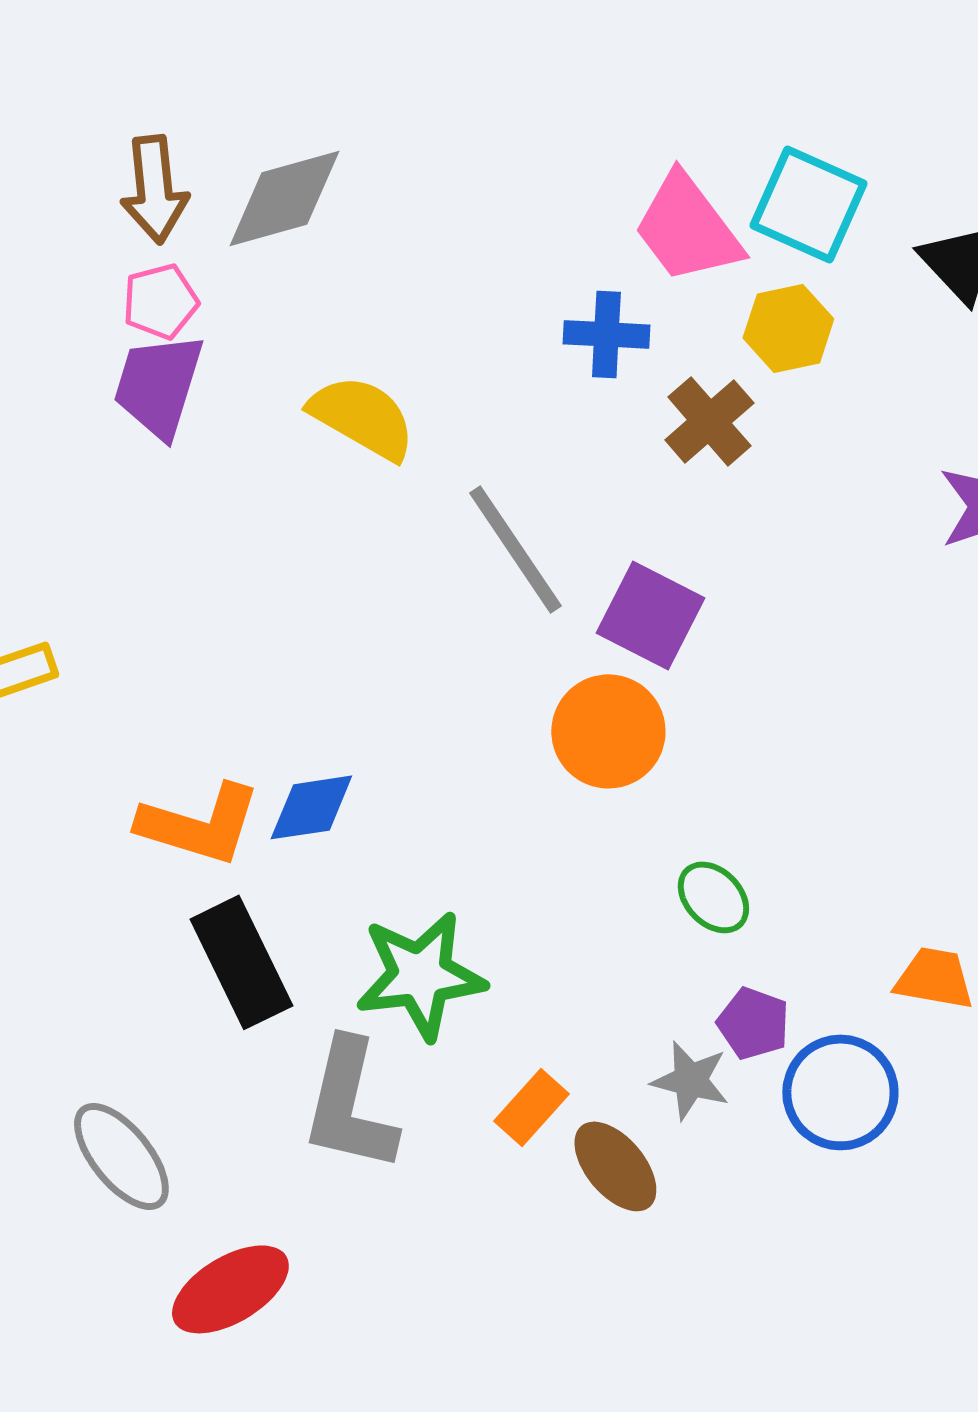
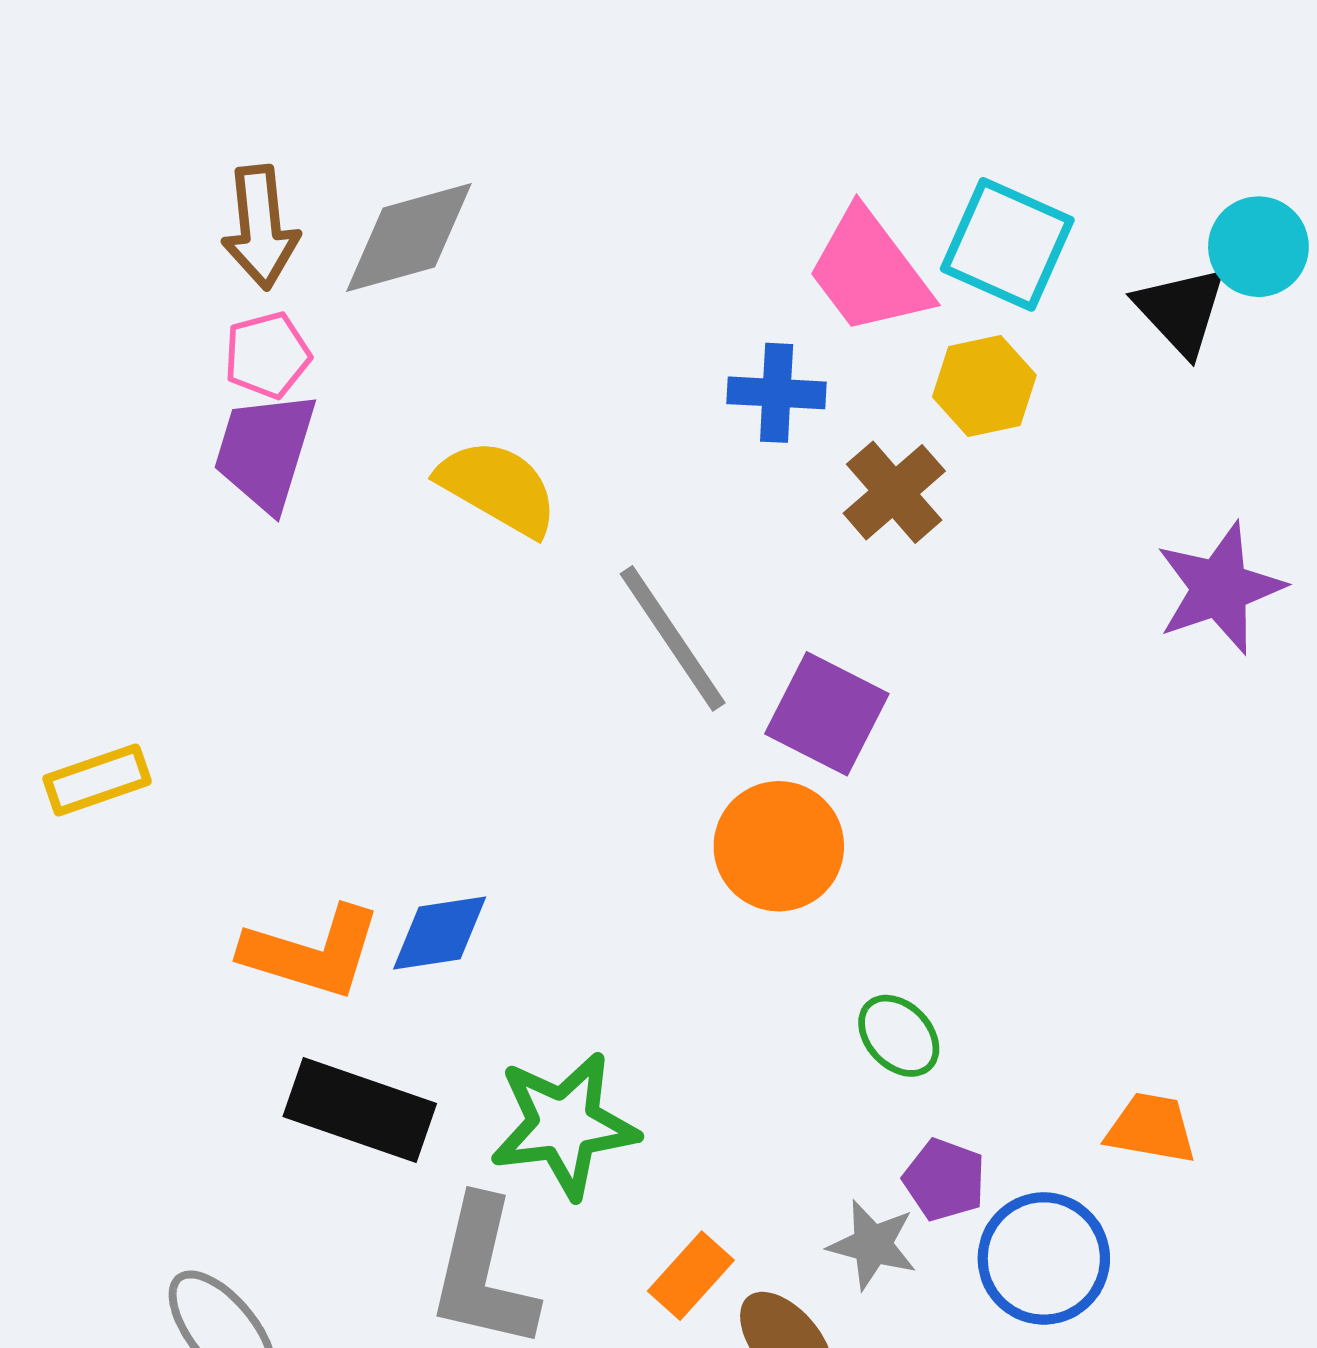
black rectangle: (241, 962) -> (360, 1110), turned -45

